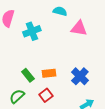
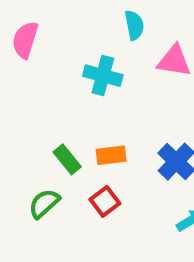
cyan semicircle: (60, 11) -> (134, 25), turned 64
cyan cross: (32, 31) -> (103, 76), moved, turned 36

